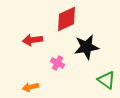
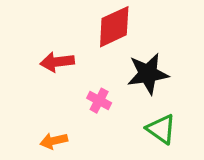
green triangle: (106, 80) -> (161, 129), moved

